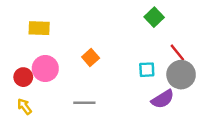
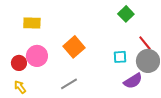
orange square: (91, 57) -> (74, 47), size x1.5
gray line: (84, 103) -> (69, 84), turned -30

